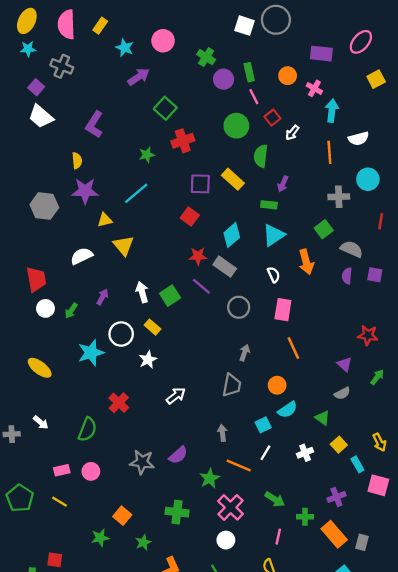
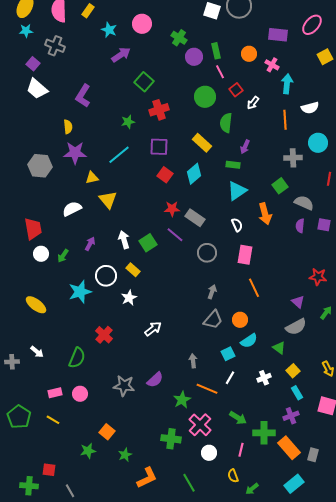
purple square: (200, 184) -> (159, 147), moved
cyan diamond: (232, 235) -> (194, 174), moved
gray trapezoid: (232, 385) -> (213, 320), moved, turned 30
gray semicircle: (342, 393) -> (296, 327), size x1.5
cyan rectangle: (357, 464) -> (297, 393), moved
green cross: (177, 512) -> (171, 439), moved
green cross: (305, 517) -> (264, 433), size x1.5
white circle: (226, 540) -> (209, 453), moved

